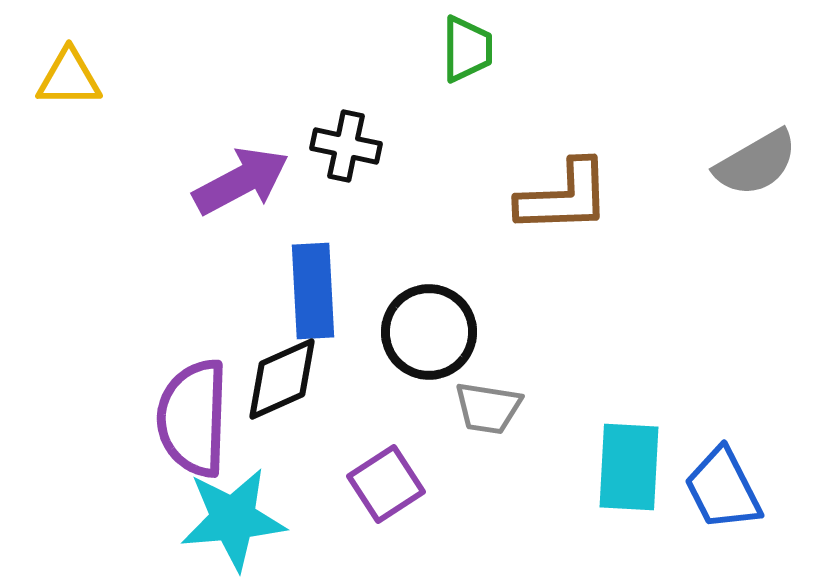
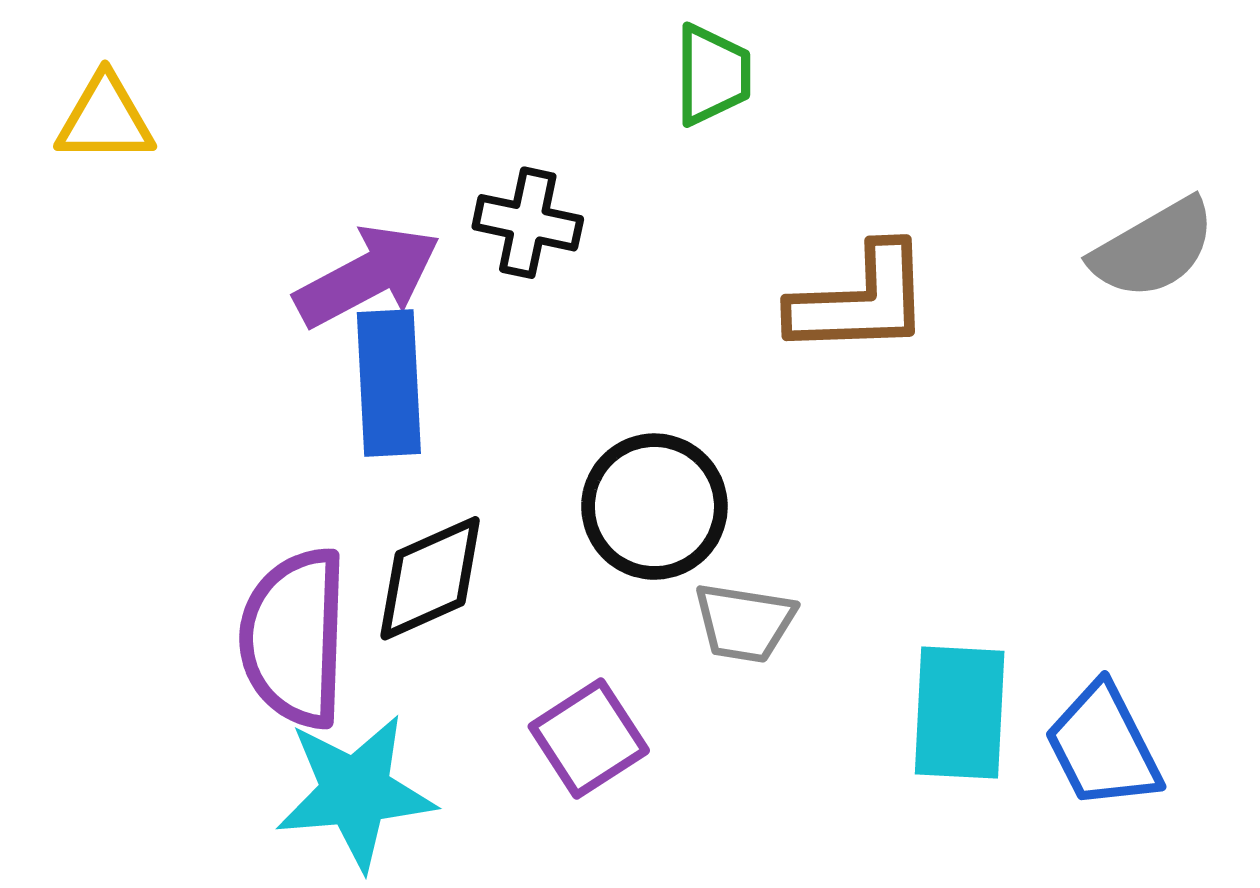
blue rectangle: (313, 291) -> (389, 383), moved

